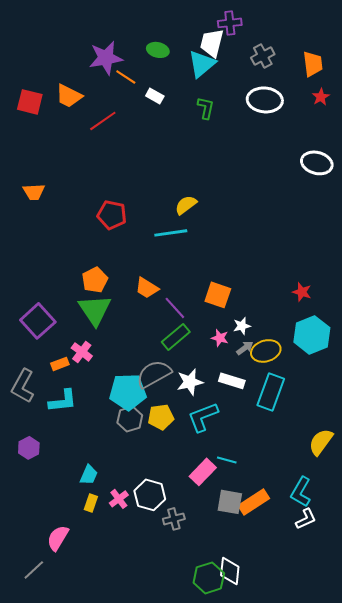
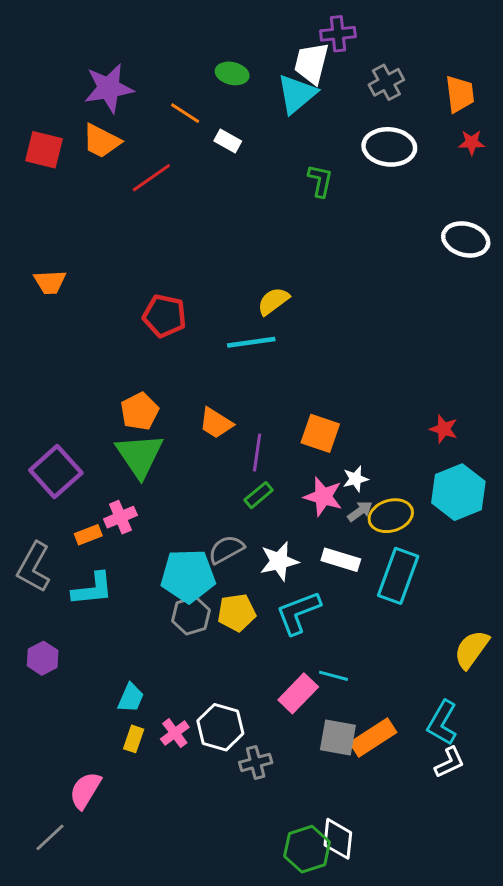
purple star: (106, 58) -> (109, 88), moved
red star: (321, 97) -> (472, 142), turned 30
green L-shape: (206, 108) -> (320, 181), moved
purple line: (175, 308) -> (257, 452), turned 50
green rectangle: (176, 337) -> (259, 495), size x0.7
pink star: (220, 338) -> (323, 497), size x1.5
pink cross: (82, 352) -> (120, 517), turned 30
gray semicircle: (154, 374) -> (226, 549), size x0.7

